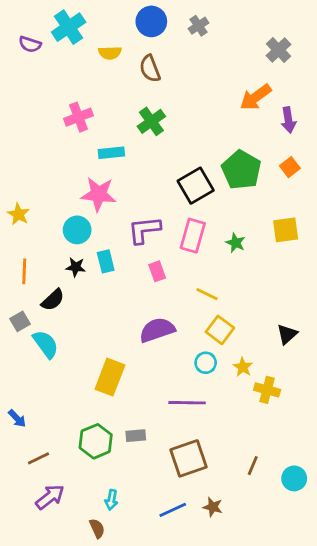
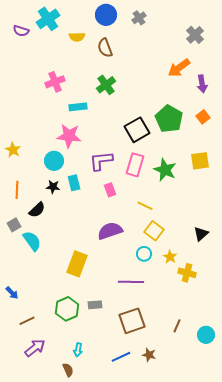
green star: (236, 243) -> (165, 170), size x1.6

